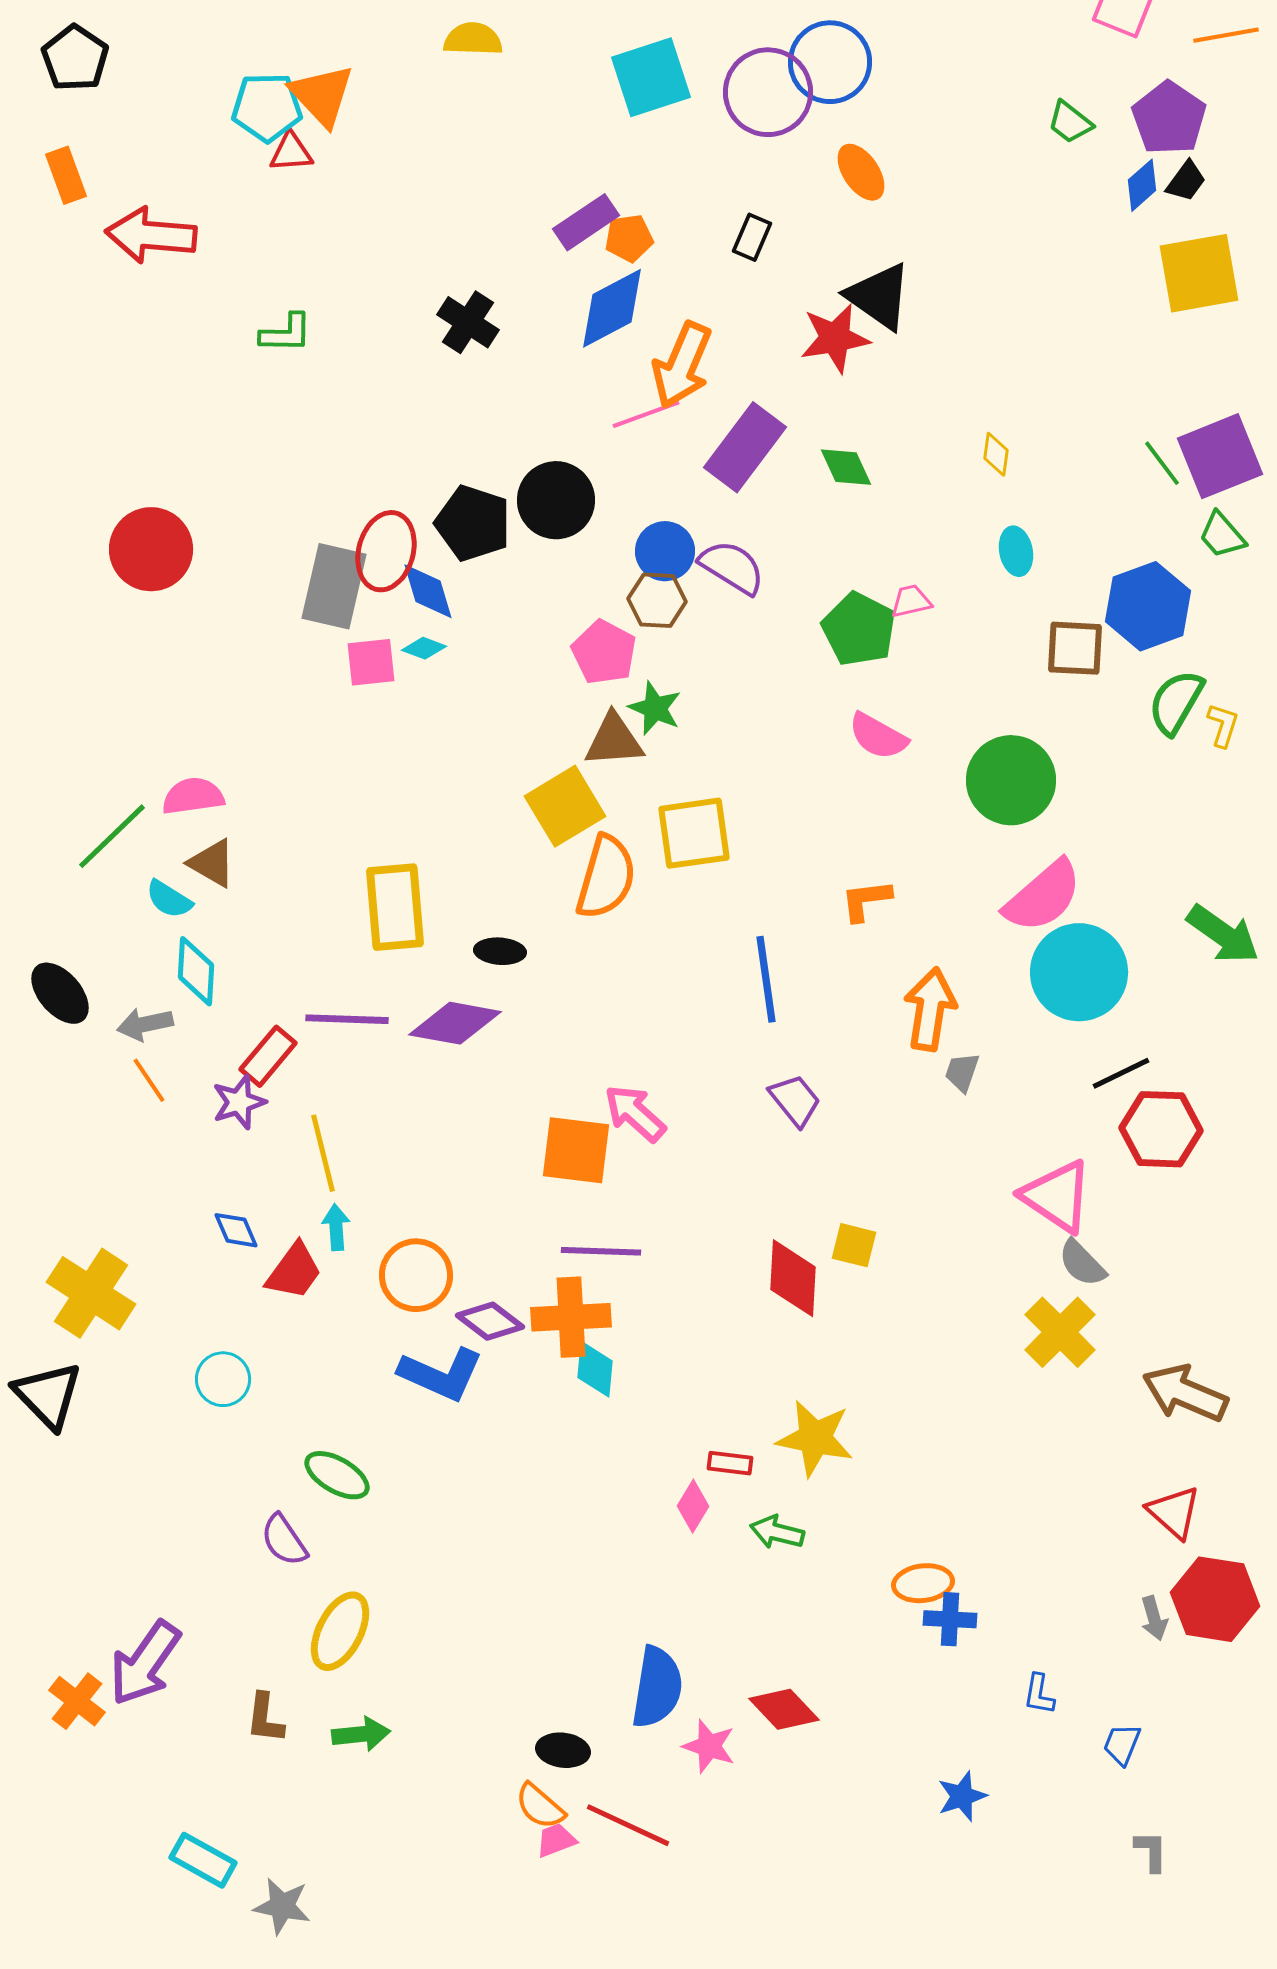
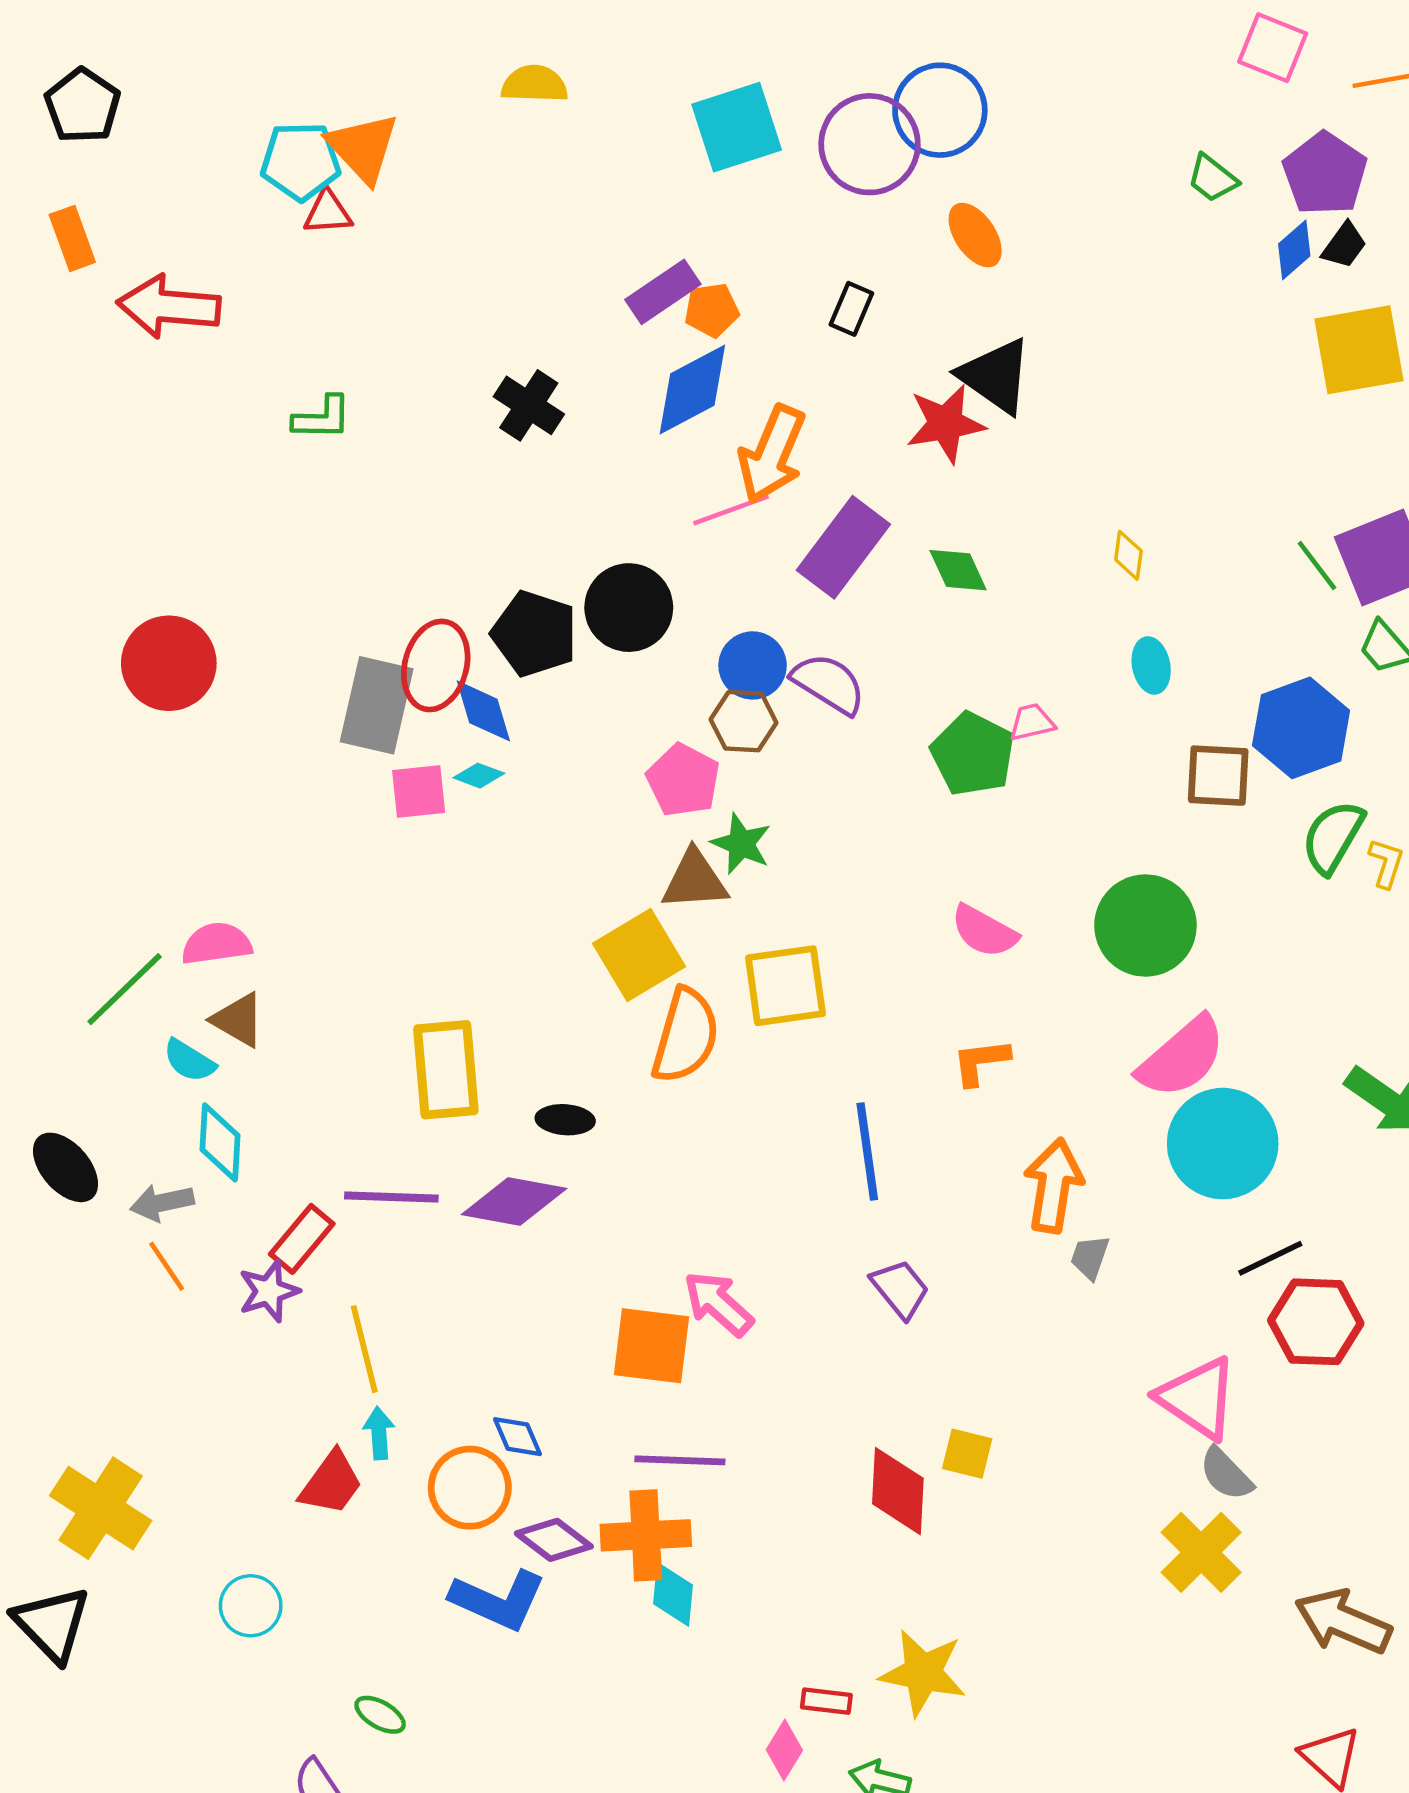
pink semicircle: (878, 736) -> (984, 931), moved
blue diamond: (236, 1230) -> (517, 1437), moved
green ellipse: (337, 1475) -> (380, 1715), size x0.7

